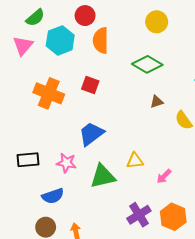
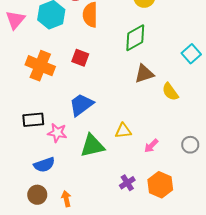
green diamond: (147, 64) -> (135, 38), turned -60
brown triangle: (157, 102) -> (144, 74), size x1.5
black rectangle: (28, 160) -> (33, 120), moved
purple cross: (139, 215) -> (127, 183), size x0.7

